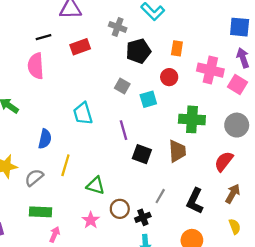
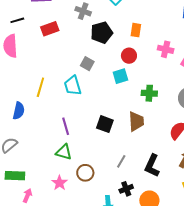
pink cross: (210, 70) -> (166, 49), size x0.7
cyan square: (148, 99) -> (120, 76), moved
cyan trapezoid: (83, 113) -> (73, 86), moved
green cross: (192, 119) -> (149, 93), size x0.7
purple line: (123, 130) -> (66, 126), moved
yellow line: (65, 165) -> (40, 87), moved
black cross: (143, 217) -> (126, 189), moved

